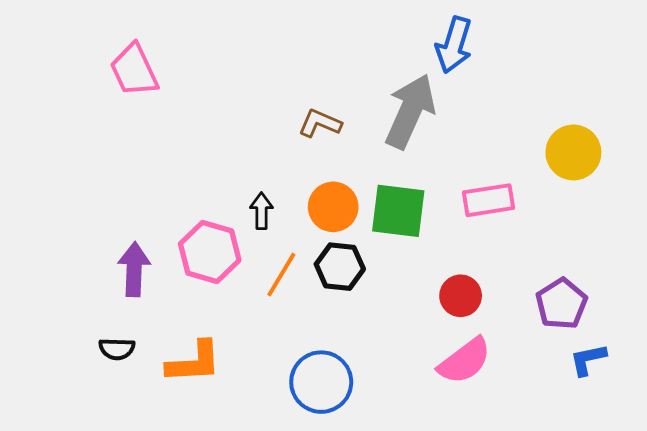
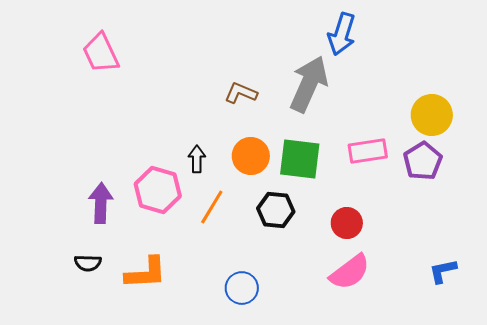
black hexagon: (340, 267) -> (276, 210), moved
purple pentagon: (561, 304) -> (423, 161), moved
blue circle: (321, 382) -> (242, 288), size x0.7

